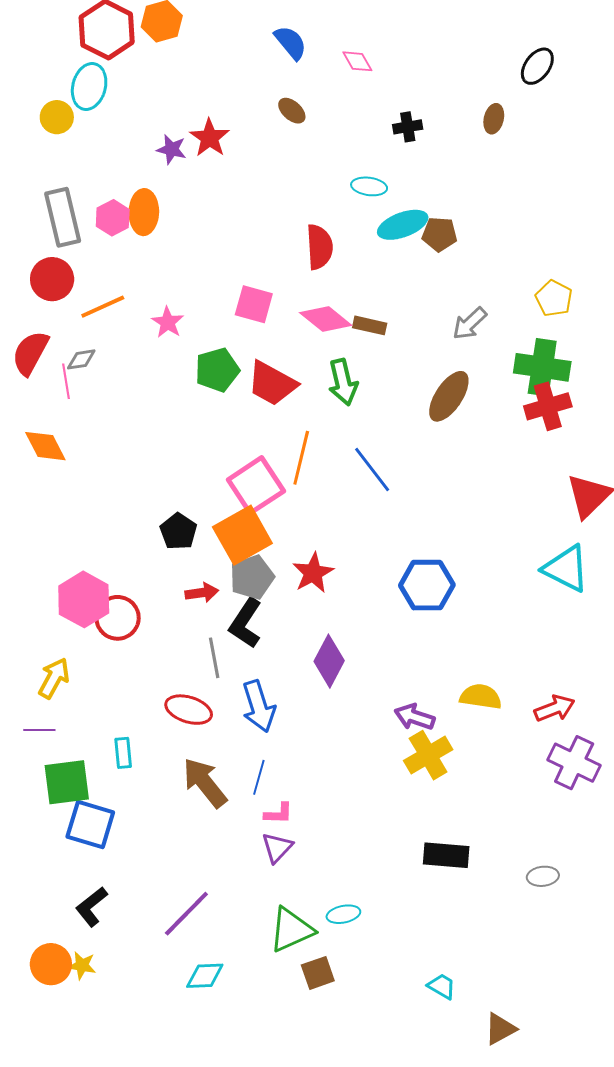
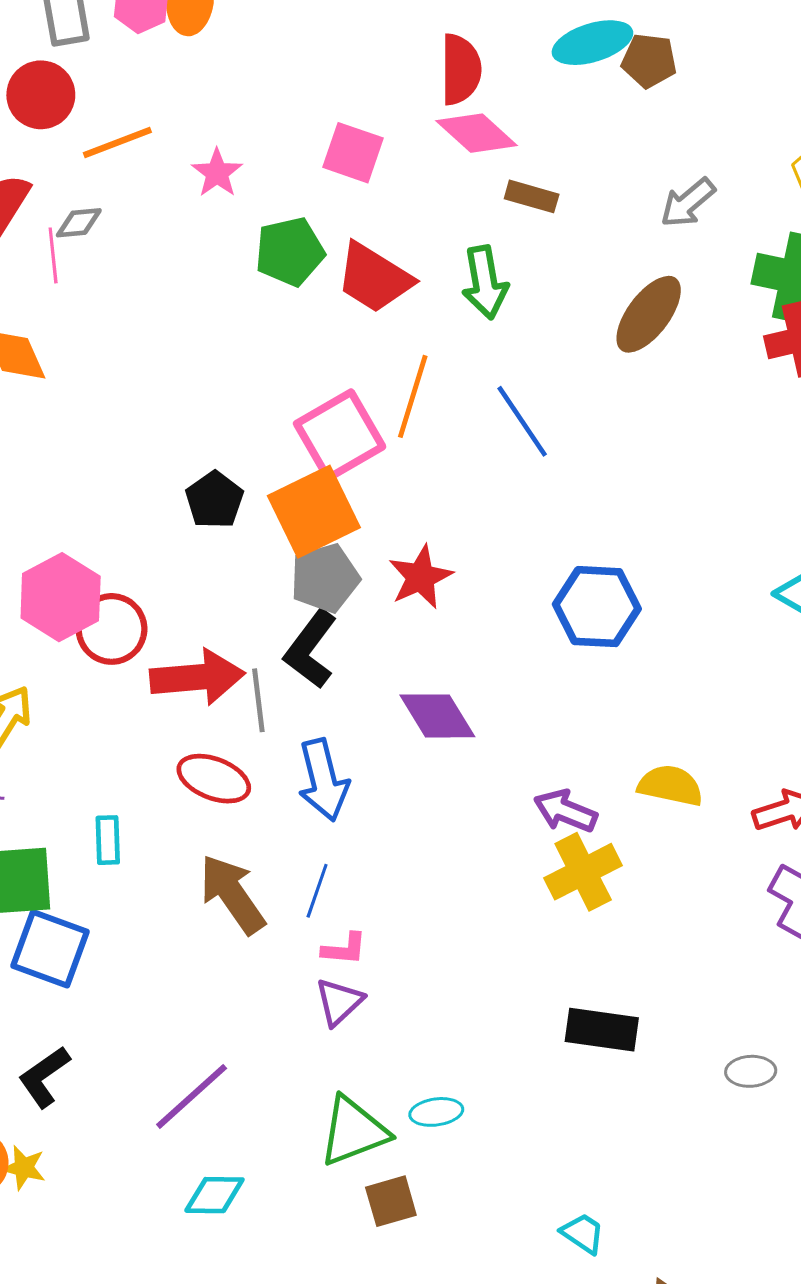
pink diamond: (326, 319) -> (477, 133), moved
red arrow: (202, 593) -> (197, 677), moved, size x1.8
purple diamond: (329, 661) -> (437, 716), turned -63

